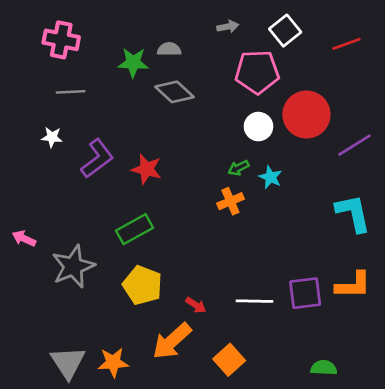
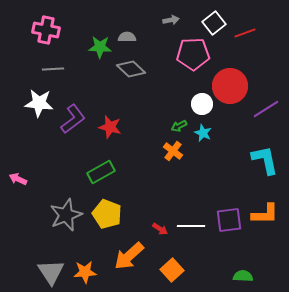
red line: (346, 44) -> (245, 33), moved
white circle: (258, 127) -> (202, 104), moved
white star: (52, 137) -> (39, 103), size x1.8
orange cross: (230, 201) -> (173, 151), turned -30
gray star: (73, 266) -> (66, 215), moved
red arrow: (196, 305) -> (160, 229), moved

